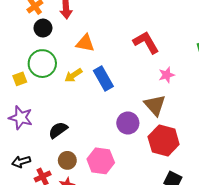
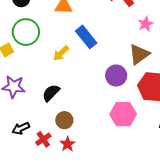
yellow arrow: (73, 75) -> (61, 53), moved
brown triangle: (155, 105) -> (139, 54), turned 45
pink hexagon: (101, 161) -> (123, 114), moved

